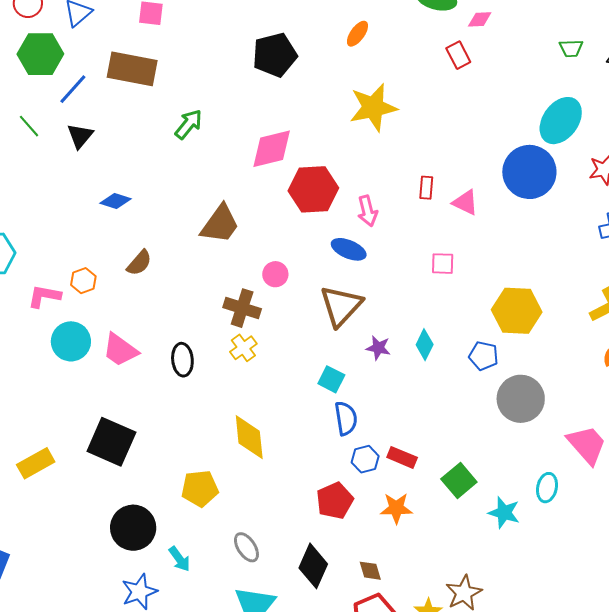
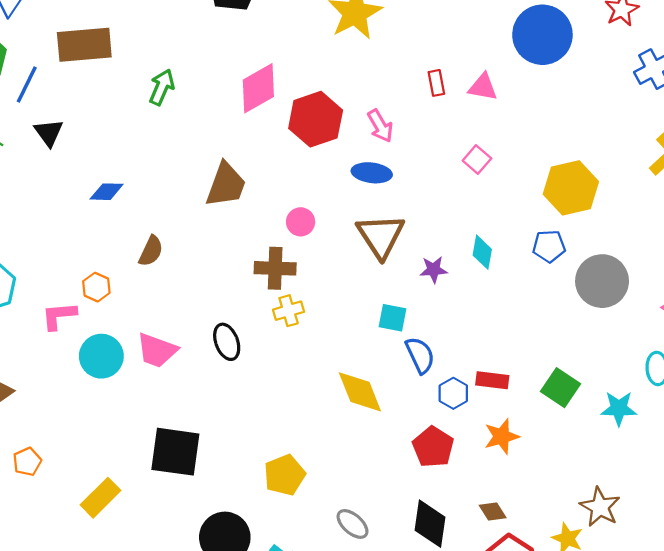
pink square: (443, 264) -> (477, 160), turned -35
yellow cross: (243, 348) -> (289, 311), turned 36
yellow diamond: (249, 437) -> (360, 392), moved

